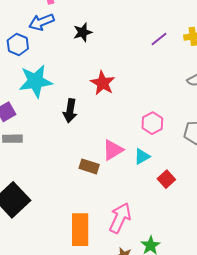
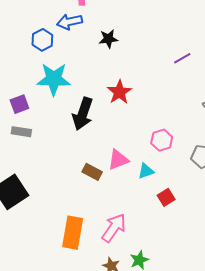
black arrow: (70, 111) -> (83, 114), size x1.4

